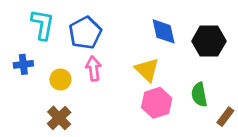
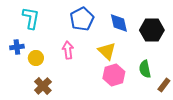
blue pentagon: (85, 33) -> (82, 19), moved
yellow circle: (60, 79) -> (36, 58), moved

